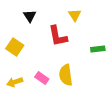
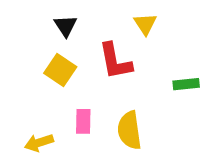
yellow square: (15, 47) -> (60, 70), moved
pink rectangle: (42, 78) -> (83, 121), moved, turned 56

